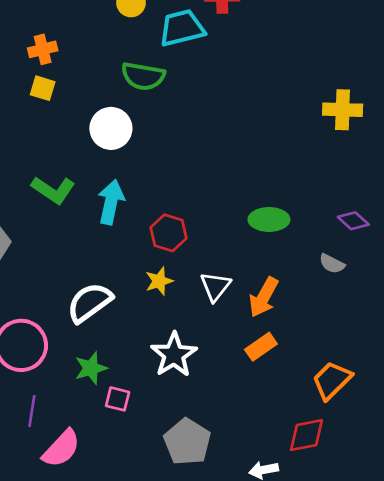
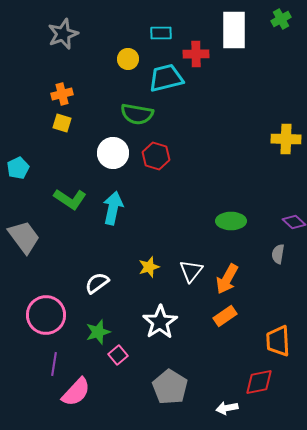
red hexagon: (168, 233) -> (156, 156), moved
gray semicircle: (332, 264) -> (278, 254), turned 72
white semicircle: (89, 303) -> (97, 283), size x0.7
orange trapezoid: (332, 380) -> (278, 341), turned -48
pink square: (118, 399) -> (118, 355), turned 36

